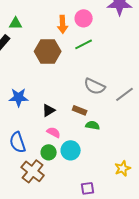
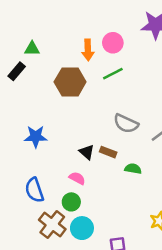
black triangle: (49, 110) -> (87, 152), moved, turned -48
green semicircle: (93, 125) -> (133, 169), moved
cyan circle: (71, 150) -> (82, 228), moved

